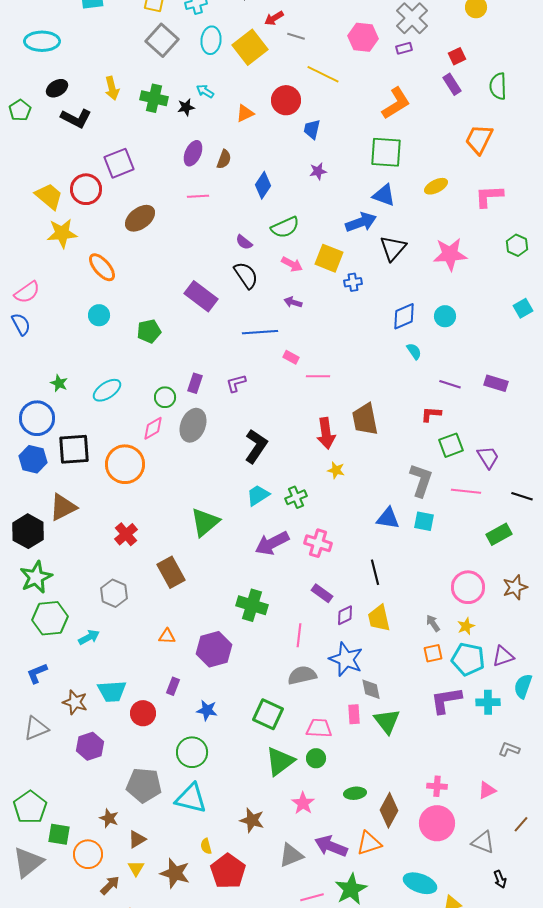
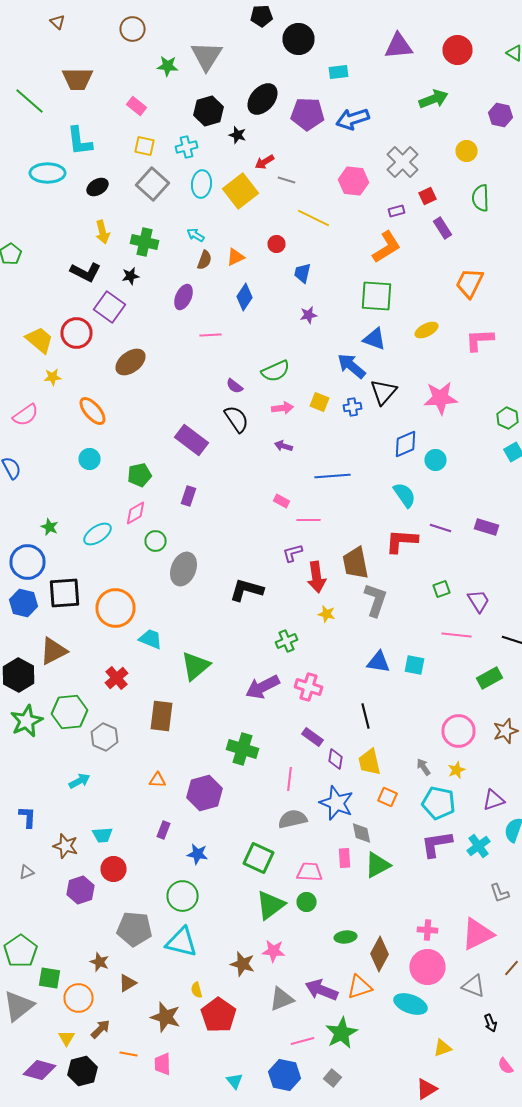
cyan ellipse: (42, 41) -> (48, 173), moved
purple rectangle: (404, 48) -> (396, 211), moved
red square: (457, 56) -> (428, 196), moved
green semicircle: (498, 86) -> (480, 198), moved
black ellipse: (57, 88) -> (98, 187), moved
red circle: (286, 100) -> (276, 244), size x0.6
black star: (186, 107) -> (130, 276), moved
black L-shape: (76, 118) -> (86, 272), moved
brown semicircle: (224, 159) -> (204, 260), moved
purple square: (119, 163) -> (110, 307), turned -32
blue diamond: (263, 185) -> (244, 297), moved
pink line: (198, 196) -> (210, 335), moved
blue arrow: (361, 222) -> (352, 366), turned -120
yellow star: (62, 233) -> (52, 377), size x0.6
green hexagon: (517, 245) -> (508, 418), moved
yellow square: (329, 258) -> (320, 402), size x0.7
pink arrow: (292, 264) -> (282, 408), turned -35
blue cross: (353, 282) -> (352, 407), moved
pink semicircle: (27, 292) -> (26, 415), moved
blue diamond: (404, 316) -> (406, 444), moved
blue line: (260, 332) -> (332, 476), moved
cyan semicircle: (414, 351) -> (404, 495), size x1.5
purple rectangle: (195, 383) -> (188, 496), moved
purple L-shape: (236, 383) -> (292, 553), moved
red L-shape: (431, 414) -> (402, 541), moved, size x1.6
pink diamond: (153, 428) -> (136, 513), moved
green square: (451, 445) -> (442, 589), size x0.7
black L-shape: (256, 446) -> (246, 590), turned -108
gray L-shape: (421, 480) -> (376, 600), moved
cyan trapezoid: (258, 495) -> (150, 639), moved, turned 55
brown rectangle: (171, 572) -> (162, 716), turned 36
purple diamond: (345, 615) -> (336, 759), turned -55
green hexagon: (50, 618) -> (70, 712), moved
orange square: (433, 653) -> (388, 797), moved, turned 36
cyan pentagon: (468, 659) -> (438, 803), moved
blue L-shape: (37, 673) -> (28, 817), turned 115
cyan trapezoid: (112, 691) -> (102, 835), size x0.7
cyan cross: (488, 702) -> (478, 846), turned -35
red circle: (143, 713) -> (114, 869), moved
green triangle: (387, 721) -> (378, 865), turned 40
gray triangle: (36, 728) -> (26, 872), size x0.6
gray L-shape: (509, 749) -> (500, 893), turned -130
pink triangle: (487, 790) -> (478, 934), size x1.8
pink star: (303, 803) -> (274, 951), moved, turned -30
yellow triangle: (136, 868) -> (66, 1038), moved
cyan ellipse: (420, 883) -> (410, 1004), moved

